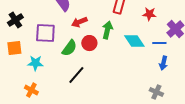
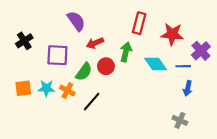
red star: (149, 14) -> (172, 34), size x1.5
orange square: (14, 48) -> (23, 88), moved
orange cross: (31, 90) -> (67, 91), moved

